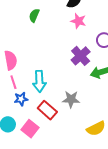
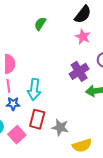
gray star: (71, 99) -> (60, 127), moved
red rectangle: (47, 110) -> (37, 119), turned 54

